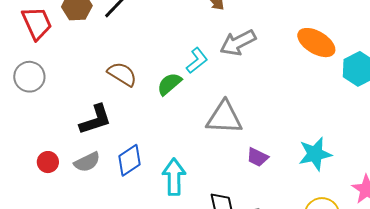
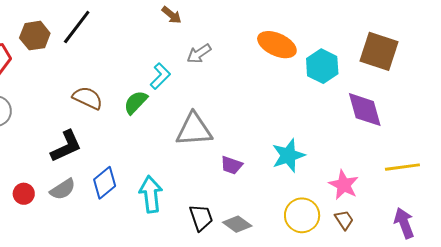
gray arrow: (238, 43) -> (199, 54), size x0.7

